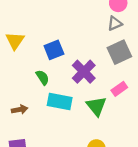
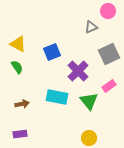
gray triangle: (115, 24) -> (91, 27), moved
yellow triangle: (15, 41) -> (18, 44), turned -36
green semicircle: (42, 77) -> (17, 67), moved

